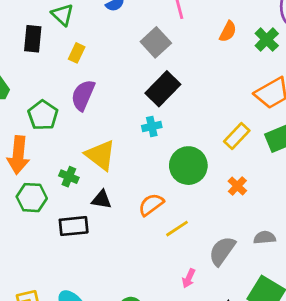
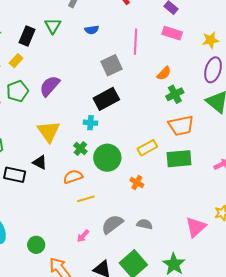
green cross: (267, 40) -> (175, 94), moved
yellow rectangle: (77, 53) -> (16, 61), moved
green cross: (69, 177) -> (80, 148), moved
orange cross: (237, 186) -> (137, 183), turned -32

